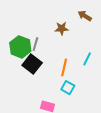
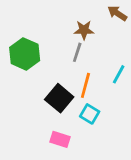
gray line: (35, 44) -> (77, 52), moved
black square: (32, 64) -> (59, 98), moved

